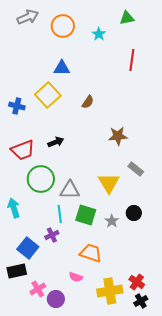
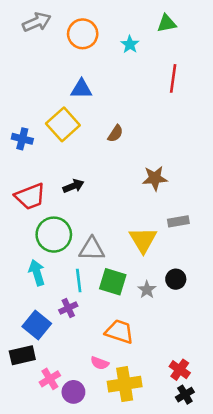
gray rectangle: (136, 169) -> (178, 221), turned -49
cyan arrow: (14, 208) -> (37, 273), moved
yellow cross: (110, 291) -> (125, 384), moved

